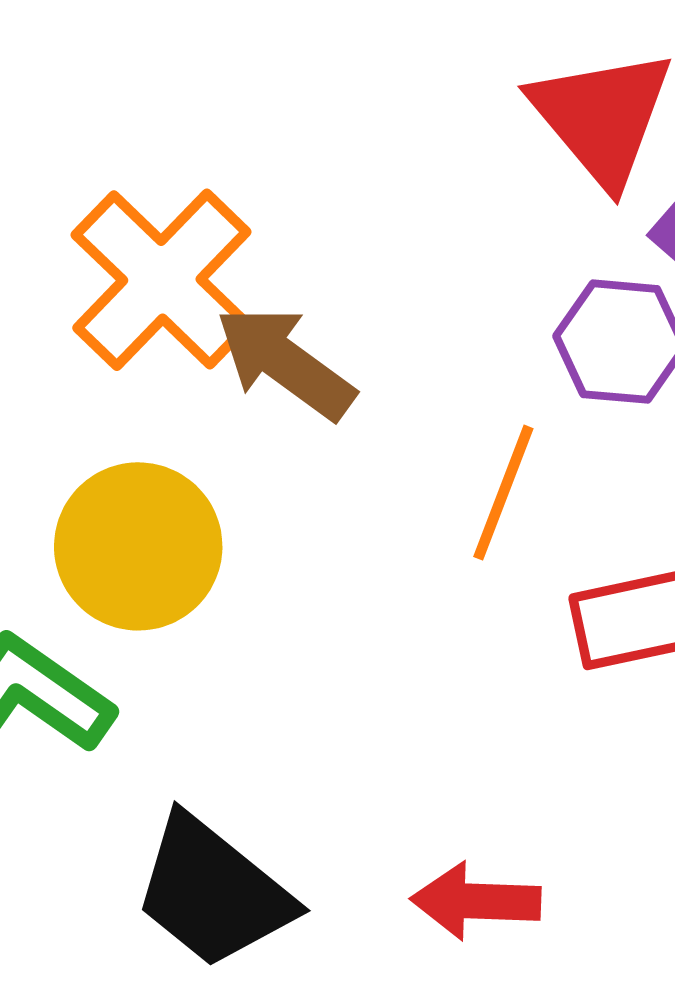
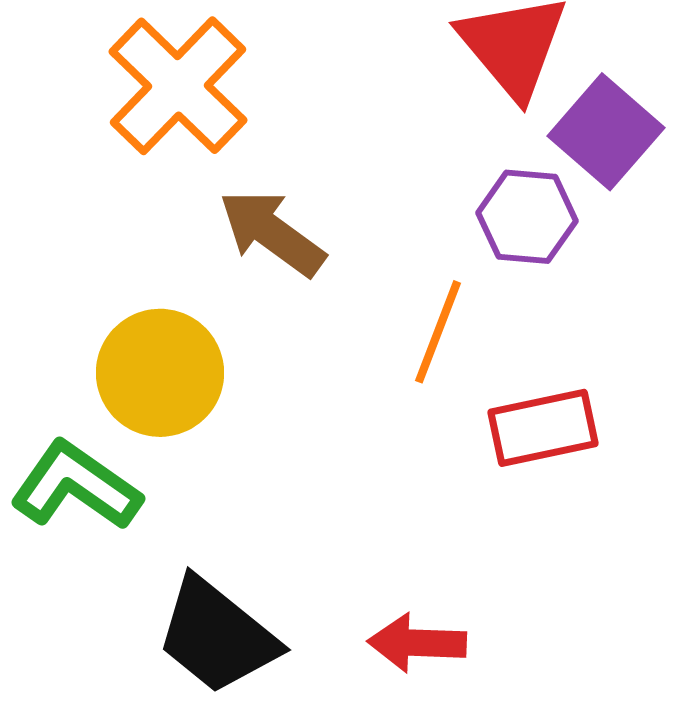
orange cross: (162, 280) -> (178, 86), moved

